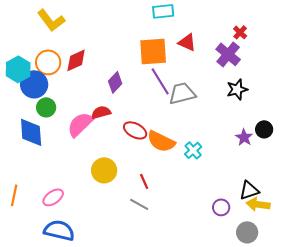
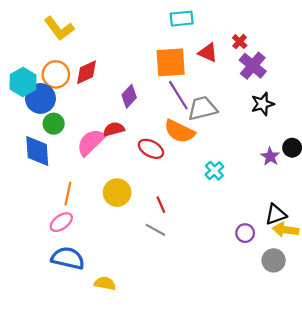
red cross: (240, 32) -> (240, 42), moved
orange semicircle: (161, 141) -> (179, 131), moved
orange line: (14, 195) -> (68, 194), moved

